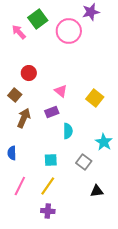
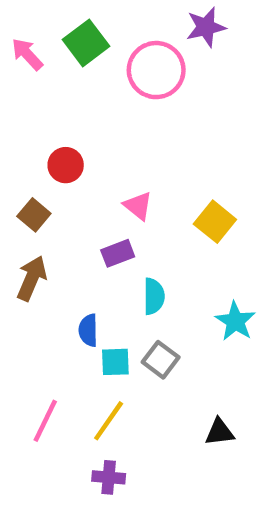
pink arrow: (19, 32) -> (27, 54), moved
brown arrow: (24, 118) -> (32, 278), moved
blue semicircle: (12, 153) -> (88, 330), moved
gray square: (84, 162) -> (161, 360), moved

